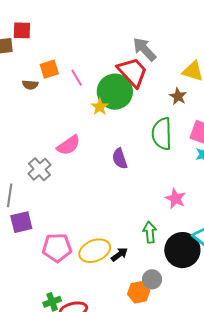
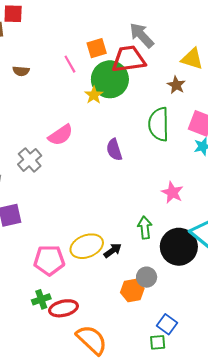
orange square: (49, 69) -> (97, 48), moved
red trapezoid: (132, 72) -> (129, 59), turned -56
pink pentagon: (57, 248) -> (49, 260), moved

